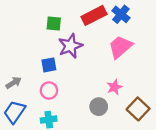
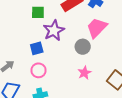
pink star: (114, 87) -> (84, 73), moved
gray circle: (99, 107) -> (83, 47), moved

